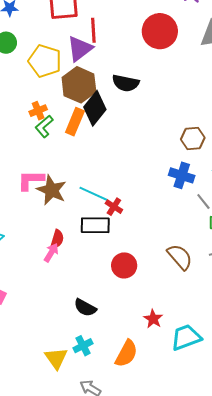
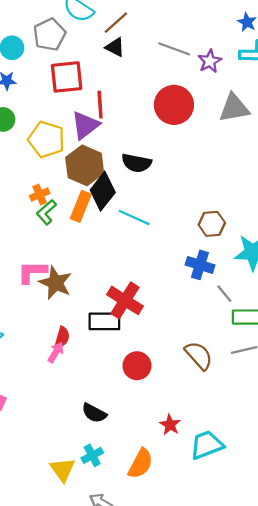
cyan line: (93, 194) -> (134, 218), moved
red cross: (114, 207) -> (125, 300), size x1.8

